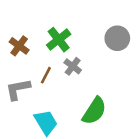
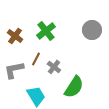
gray cross: (73, 66) -> (54, 67), moved

